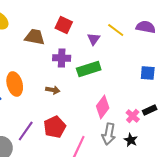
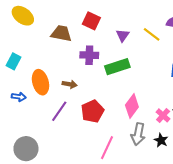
yellow line: (116, 30) -> (152, 34), moved
brown arrow: (53, 90) -> (70, 84), moved
red pentagon: (55, 127) -> (92, 111), moved
purple line: (26, 131) -> (59, 111), moved

